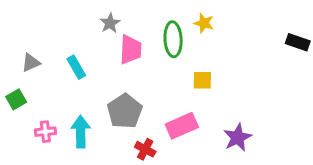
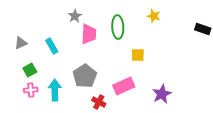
yellow star: (204, 23) -> (154, 16), moved
green square: (16, 99) -> (30, 70), moved

